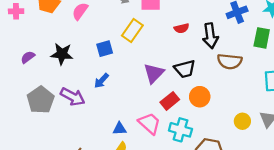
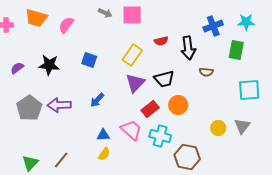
yellow rectangle: (132, 30) -> (132, 55), moved
blue square: (105, 49) -> (89, 60), turned 35
brown semicircle: (230, 61) -> (206, 72), size x0.6
blue arrow: (101, 81) -> (97, 100), moved
purple arrow: (73, 97) -> (59, 105), turned 150

